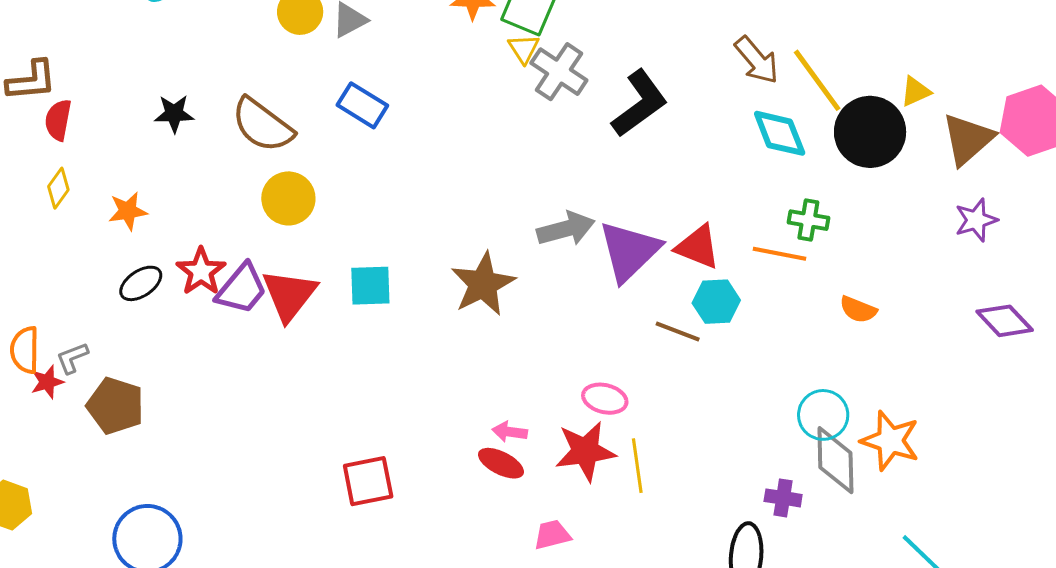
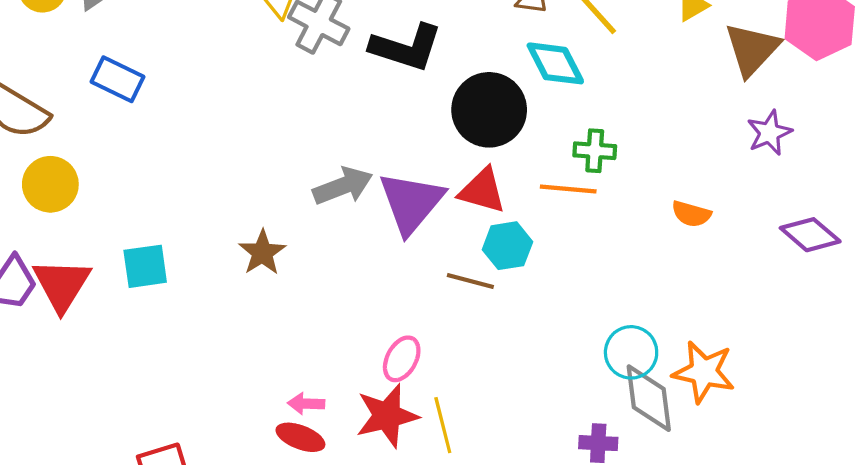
black L-shape: (640, 104) -> (406, 47), turned 60
black circle: (870, 132) -> (489, 110), moved
brown star: (483, 284) -> (262, 253), size x0.7
orange semicircle: (858, 310) -> (691, 214), moved
pink ellipse: (605, 399) -> (402, 359), turned -69

